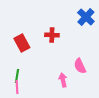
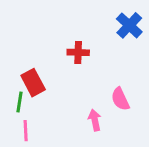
red rectangle: (22, 43) -> (33, 83), moved
green line: (17, 76) -> (20, 102), moved

